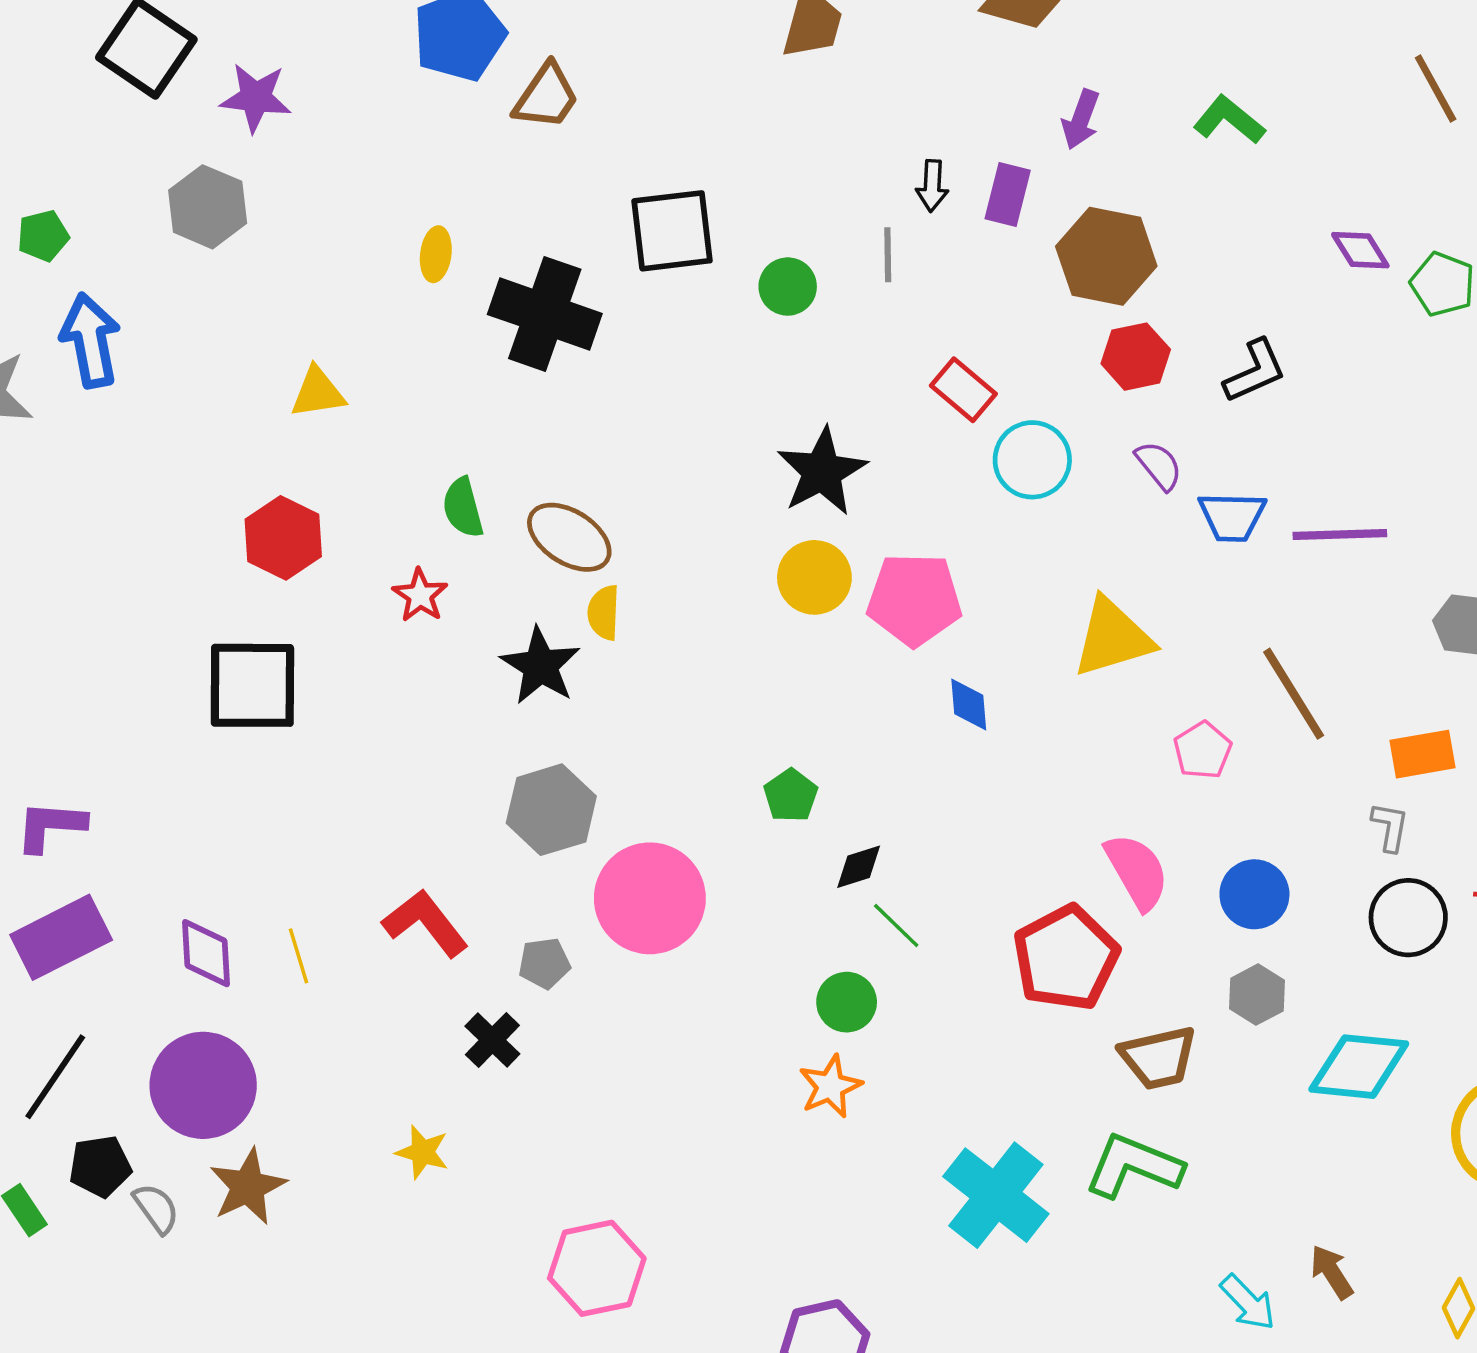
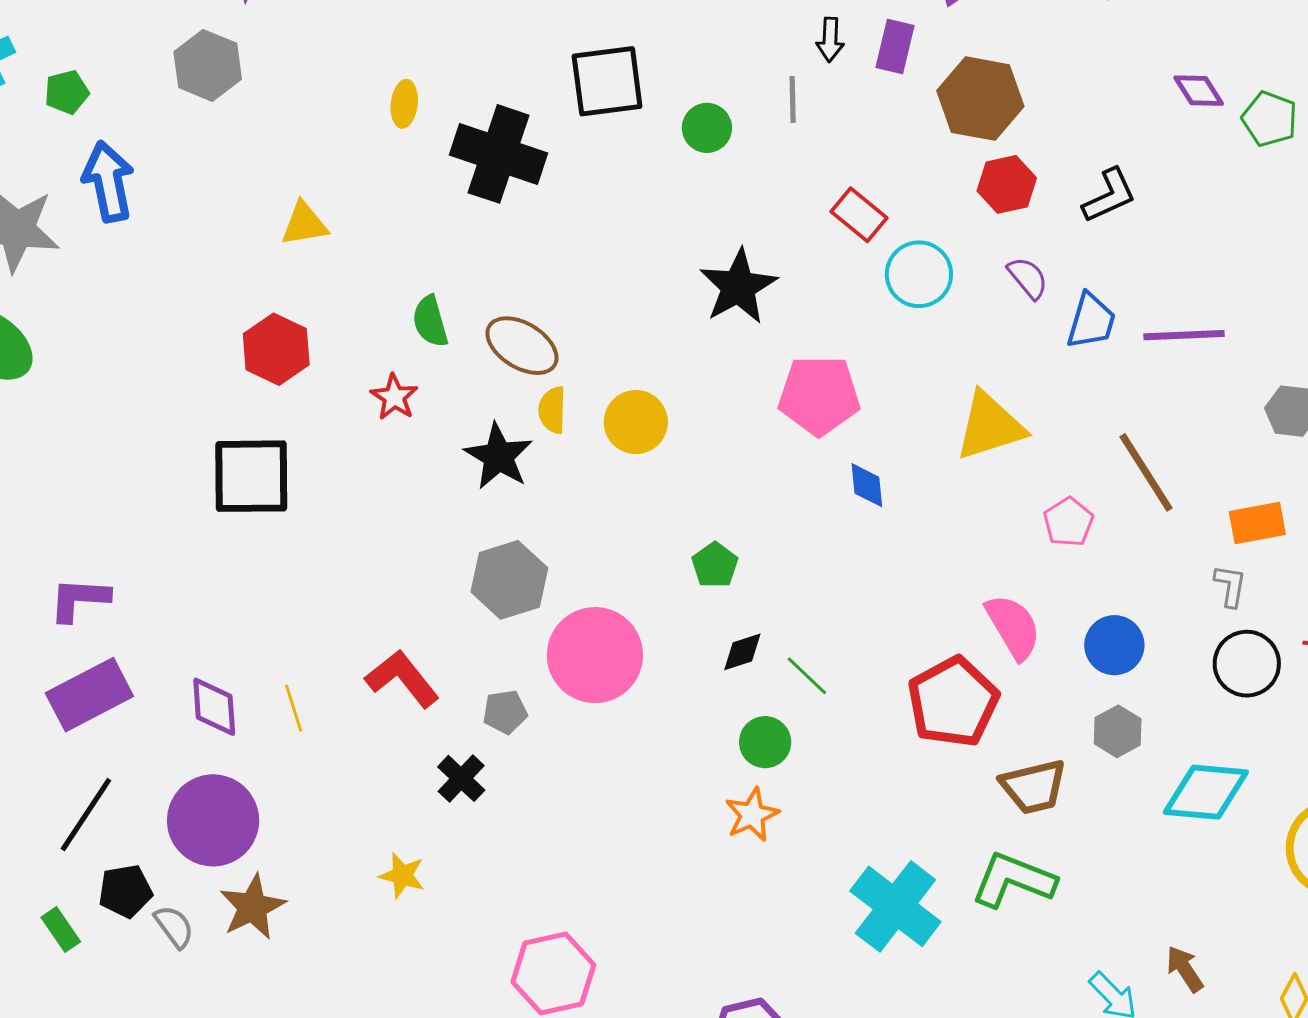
blue trapezoid: (1232, 517) -> (1091, 321), turned -74
yellow circle: (814, 577) -> (636, 422), moved
black diamond: (859, 867) -> (742, 652), moved

